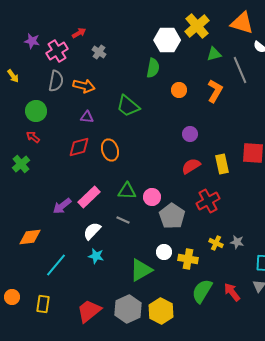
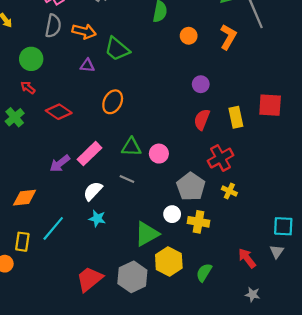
green trapezoid: (128, 106) -> (117, 49), moved
red diamond: (79, 147) -> (59, 112), moved, turned 50
orange ellipse: (110, 150) -> (113, 102), turned 45
red semicircle: (191, 166) -> (202, 119), turned -36
gray pentagon: (172, 216) -> (191, 187), moved
gray star: (237, 242) -> (252, 295), moved
yellow cross: (216, 243) -> (229, 191), moved
green semicircle: (202, 291) -> (204, 272), moved, size x0.7
yellow rectangle: (43, 304) -> (22, 242), moved
yellow hexagon: (161, 311) -> (169, 261), moved

